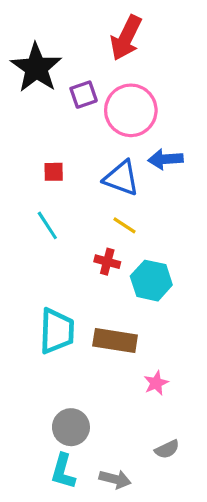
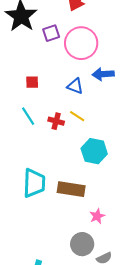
blue triangle: (121, 178) -> (75, 86), size x0.7
red cross: (107, 262) -> (56, 121), moved
gray circle: (71, 427) -> (82, 244), moved

